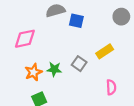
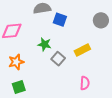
green star: (54, 69) -> (44, 44), moved

